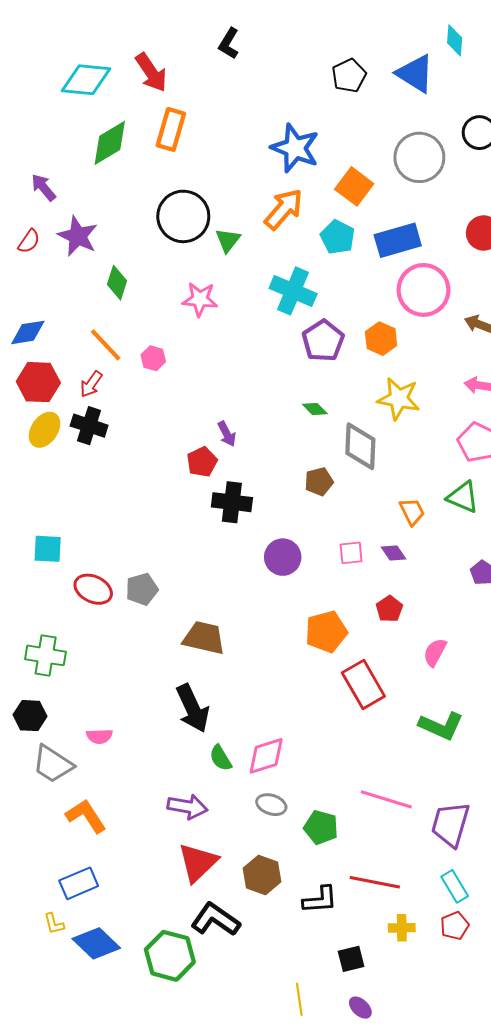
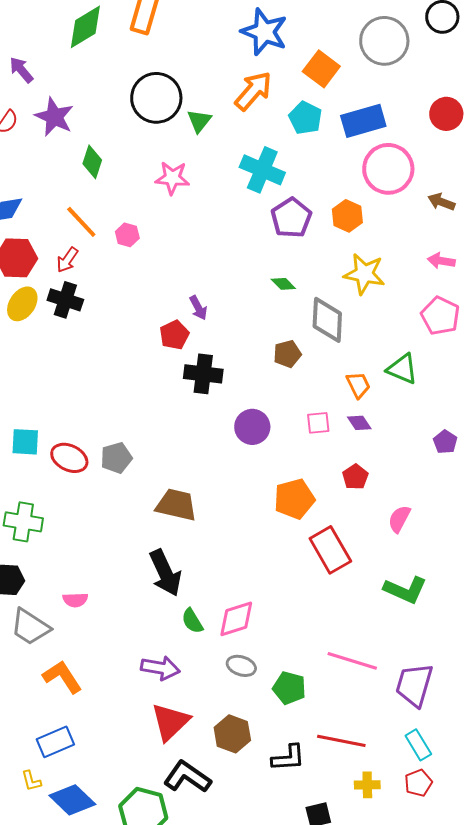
green triangle: (463, 497) -> (402, 369), moved
orange trapezoid: (412, 512) -> (358, 385), moved
cyan square: (48, 549) -> (25, 442), moved

